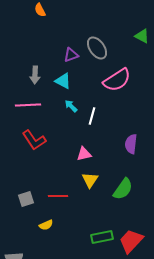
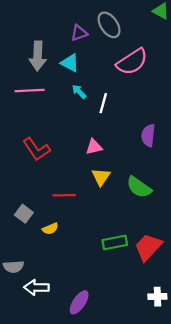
gray arrow: (35, 75) -> (38, 56), size x1.4
red L-shape: (34, 140) -> (37, 149), moved
green semicircle: (123, 189) -> (139, 187), turned 90
gray square: (26, 199) -> (24, 214), moved, turned -35

